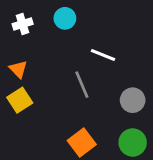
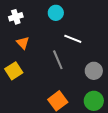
cyan circle: (65, 18) -> (56, 13), moved
orange triangle: (18, 69) -> (23, 43), moved

